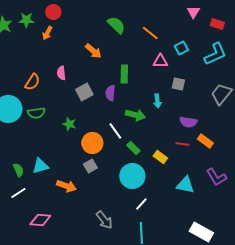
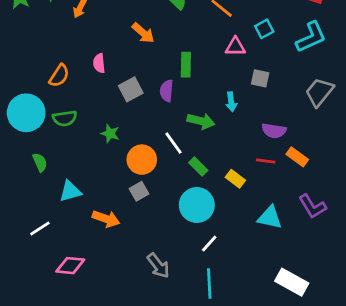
green semicircle: (18, 170) -> (40, 162), moved

